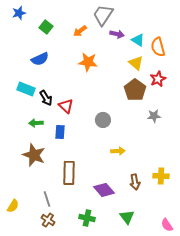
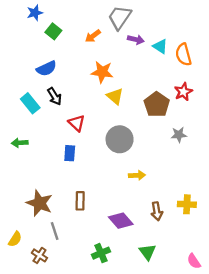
blue star: (19, 13) -> (35, 13), moved
yellow triangle: (136, 63) -> (115, 96), moved
cyan rectangle: (26, 89) -> (30, 103), turned 30
black arrow: (46, 98) -> (55, 96), moved
gray circle: (103, 120) -> (120, 139), size x1.5
green arrow: (36, 123) -> (20, 143), moved
brown star: (34, 155) -> (39, 203), moved
brown rectangle: (69, 173) -> (80, 201), size x0.7
green cross: (87, 218) -> (101, 253), turned -35
brown cross: (48, 220) -> (39, 255), moved

